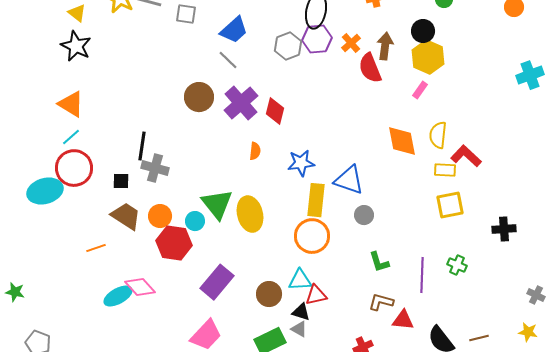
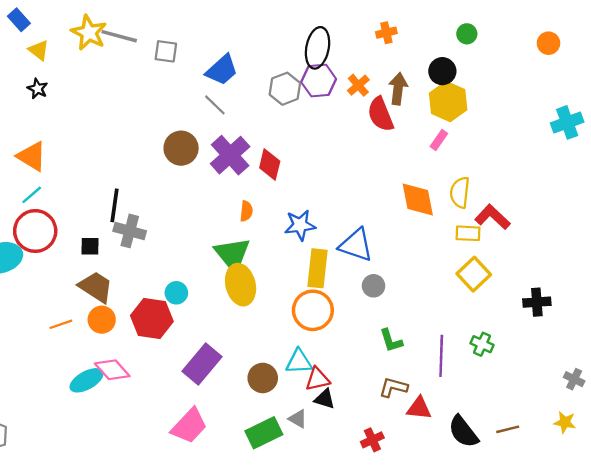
black star: (76, 46) -> (38, 89), size x0.6
green triangle: (217, 204) -> (232, 254), moved
yellow square: (450, 205) -> (474, 274), turned -32
orange circle: (160, 216) -> (102, 320), moved
black triangle: (301, 312) -> (325, 399), moved

